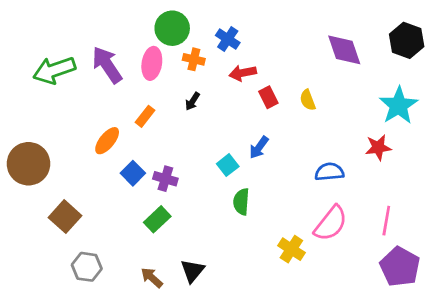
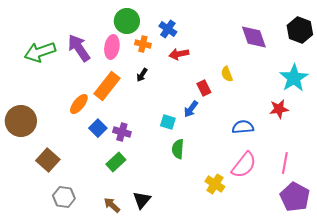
red rectangle: (268, 97) -> (204, 88), moved
orange rectangle: (145, 116) -> (107, 86), size x1.8
cyan square: (228, 165) -> (168, 122), turned -35

